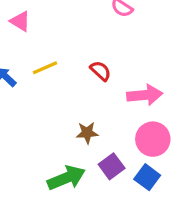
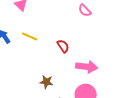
yellow line: (45, 68) -> (30, 36), turned 35

